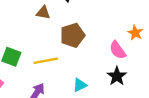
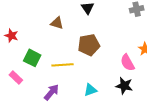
brown triangle: (43, 13) -> (57, 23), moved
black star: (117, 76) -> (124, 86), turned -30

